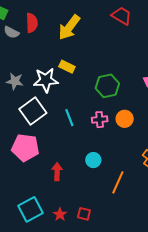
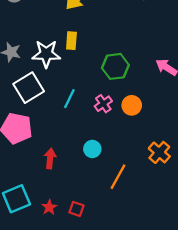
yellow rectangle: (67, 67) -> (71, 41), turned 63
cyan line: (69, 118) -> (69, 99), turned 42
pink cross: (100, 120) -> (103, 104), turned -35

